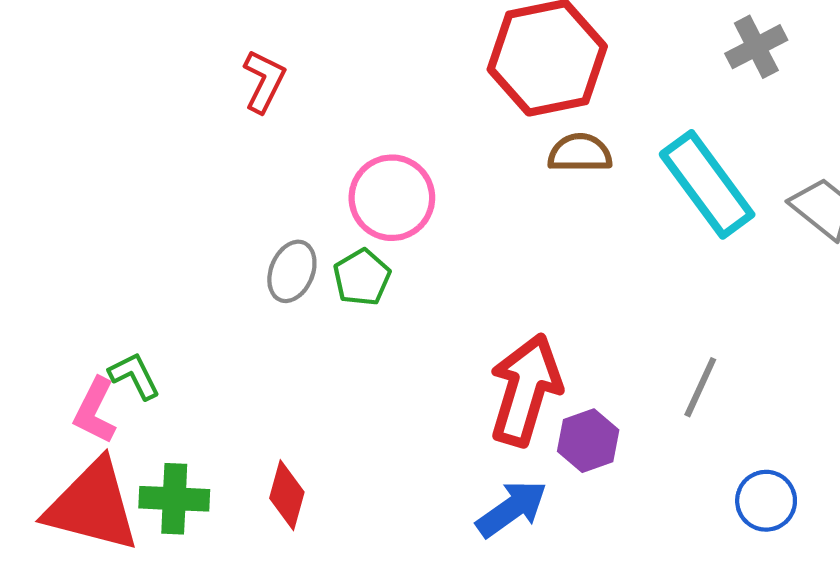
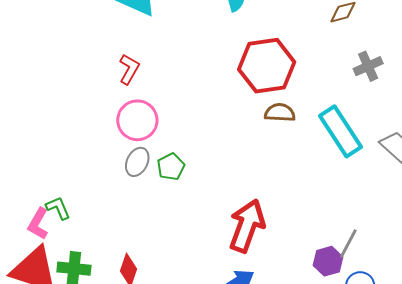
pink circle: (392, 198) -> (137, 120), moved
gray line: (700, 387) -> (348, 243), moved
purple hexagon: (588, 441) -> (328, 261), moved

